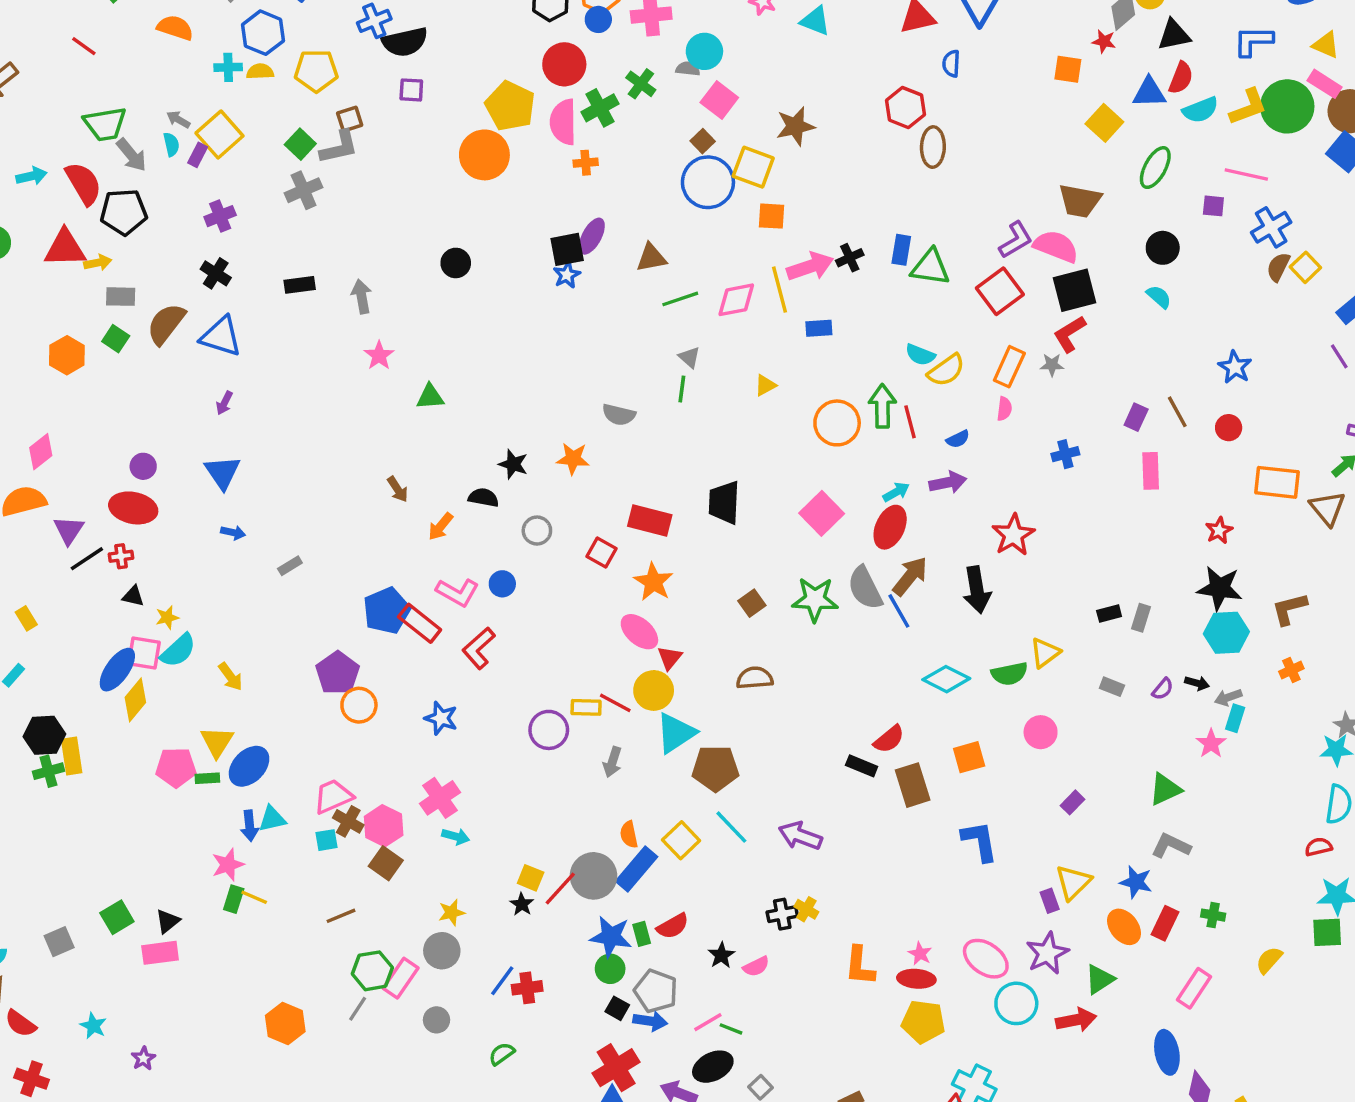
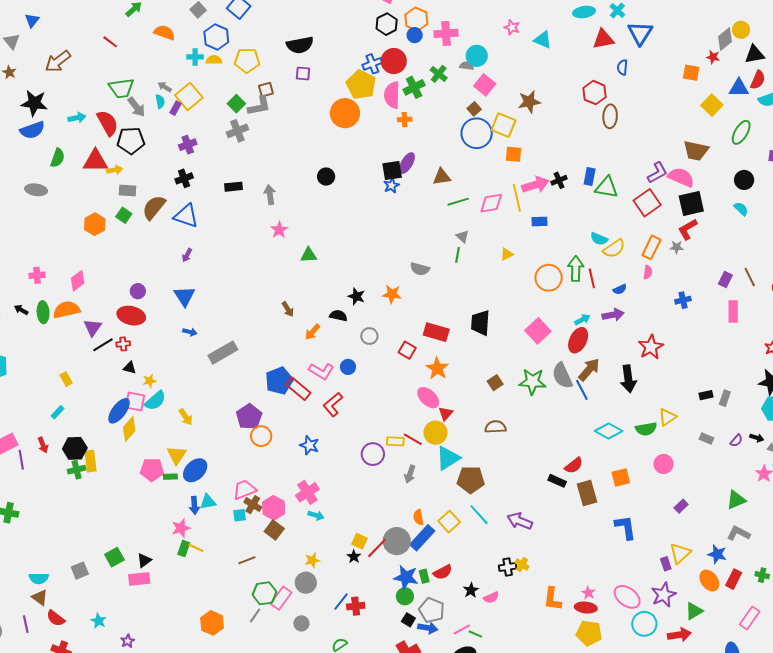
blue cross: (374, 21) -> (372, 64), moved
black cross: (216, 273) -> (184, 178), turned 36
gray rectangle: (290, 566) -> (223, 353), size x2.0

